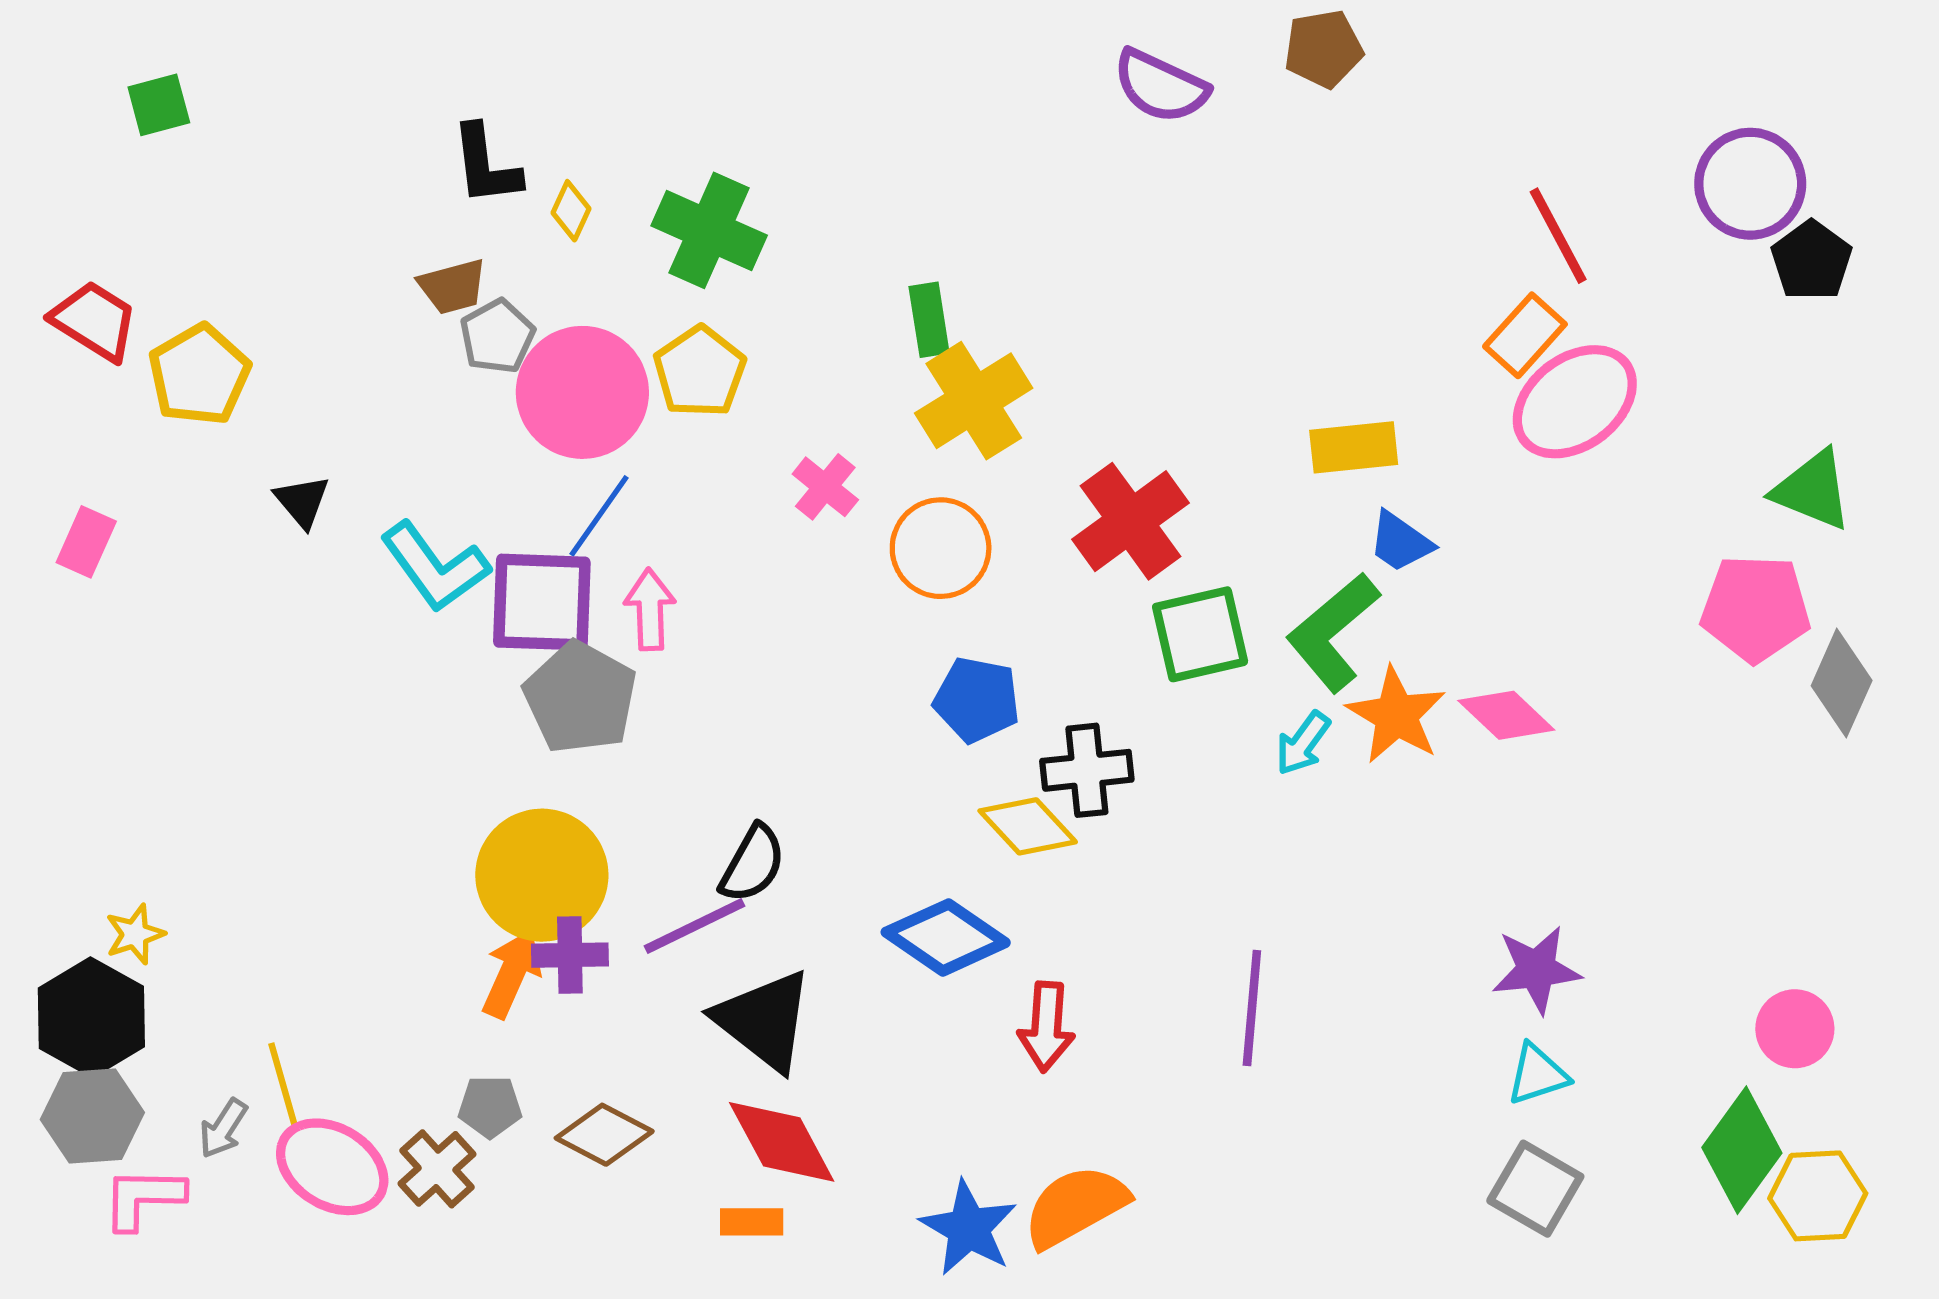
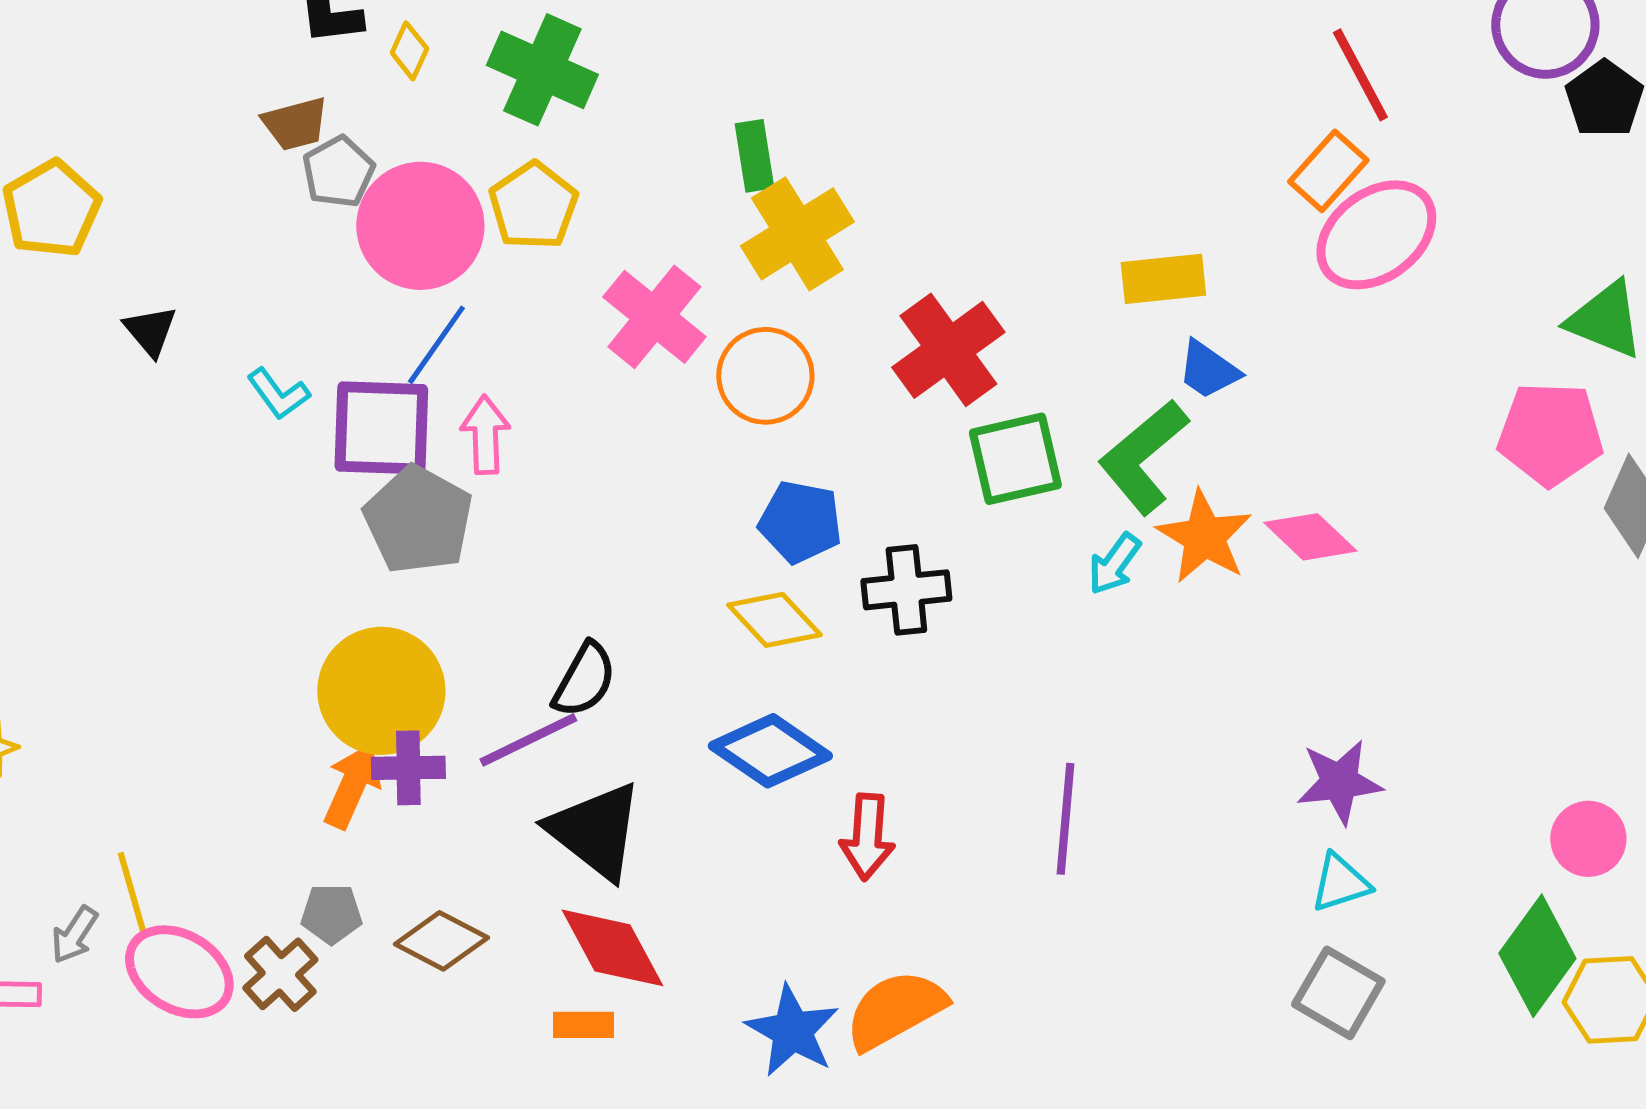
pink cross: (825, 487) -> (654, 317), size x1.6
cyan L-shape: (435, 567) -> (278, 394), size x0.6
yellow diamond: (1028, 826) -> (774, 620), moved

